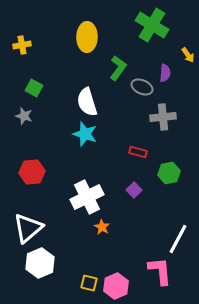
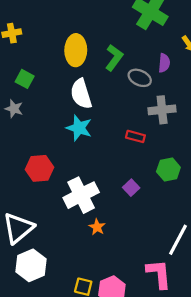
yellow ellipse: (87, 37) -> (76, 50), moved
red rectangle: (138, 152) -> (135, 136), moved
red hexagon: (32, 172) -> (40, 168), moved

